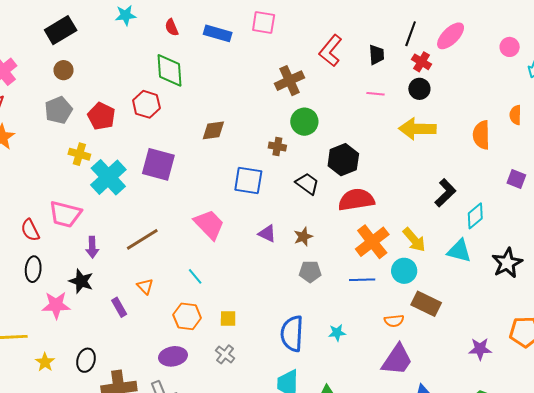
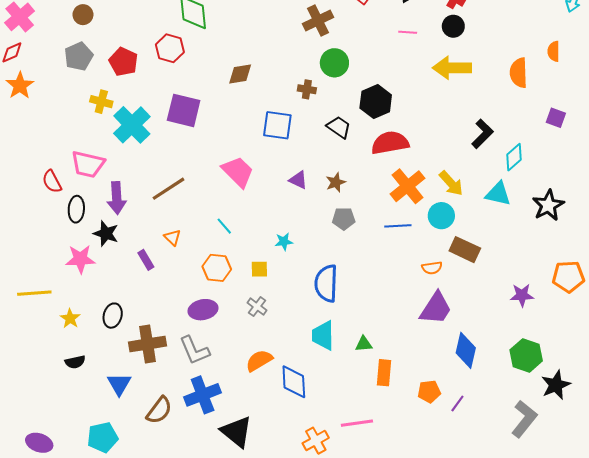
purple arrow: (92, 247) -> (117, 198), size x1.4
black ellipse: (33, 269) -> (76, 209), moved
cyan star: (337, 333) -> (284, 242), moved

